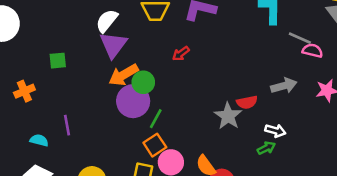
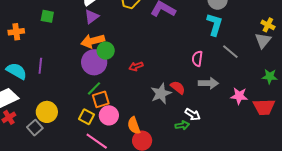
purple triangle: (113, 45) -> (92, 17), size x0.7
pink semicircle: (313, 51) -> (197, 59), moved, turned -112
red arrow: (181, 54) -> (136, 66), moved
red semicircle: (247, 102) -> (178, 87), turned -147
green line: (156, 119) -> (94, 88), moved
cyan semicircle: (39, 140) -> (17, 71), size x1.5

